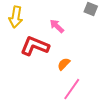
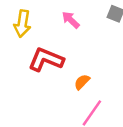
pink arrow: (57, 26) -> (71, 20), moved

